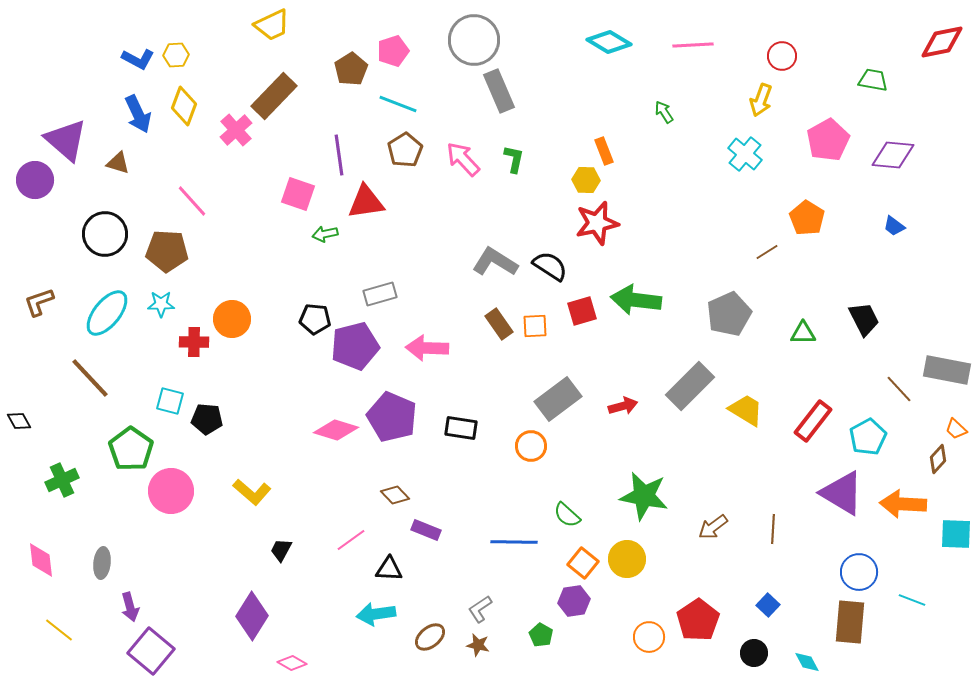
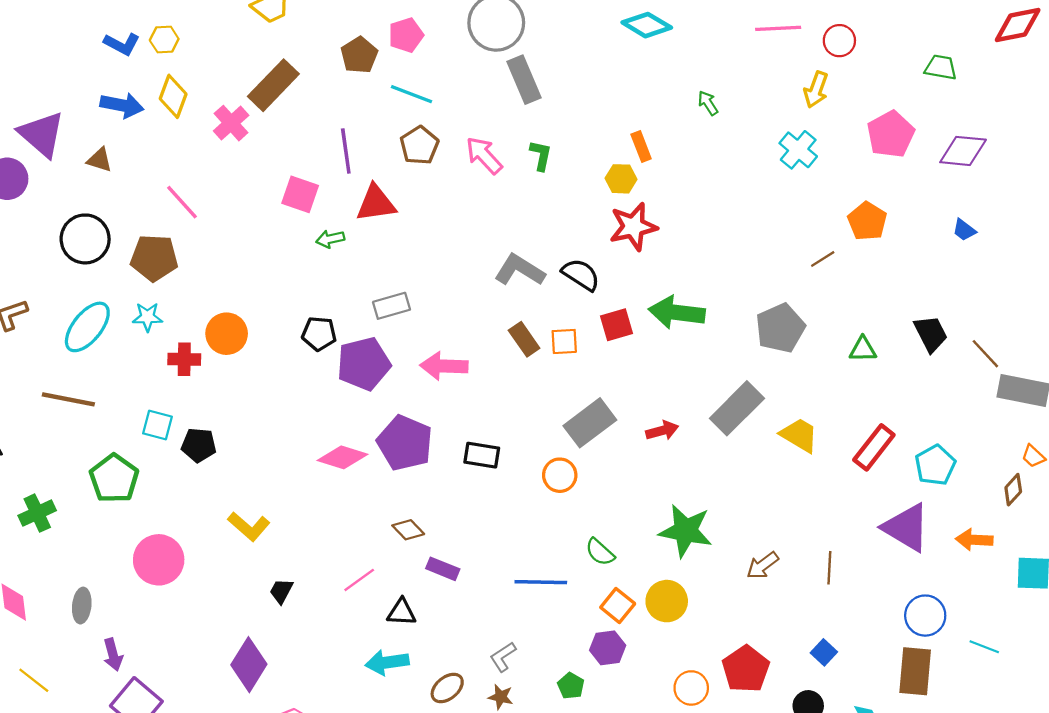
pink line: (693, 45) -> (778, 28), moved
blue arrow: (138, 114) -> (122, 105), turned -54
brown line: (90, 378) -> (68, 399), turned -36
brown line: (899, 389) -> (985, 354), moved
pink circle: (171, 491) -> (159, 560), moved
orange arrow: (903, 504) -> (974, 540), size x0.7

